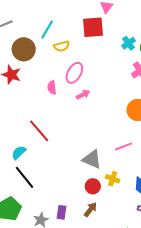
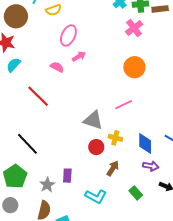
pink semicircle: (52, 88) -> (57, 67), moved, turned 128
cyan semicircle: (19, 153) -> (13, 65), moved
brown arrow: (90, 209) -> (113, 168), moved

